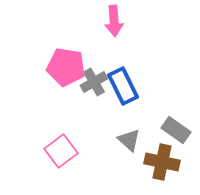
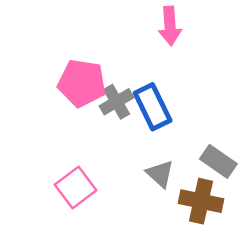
pink arrow: (114, 21) -> (170, 26), moved

